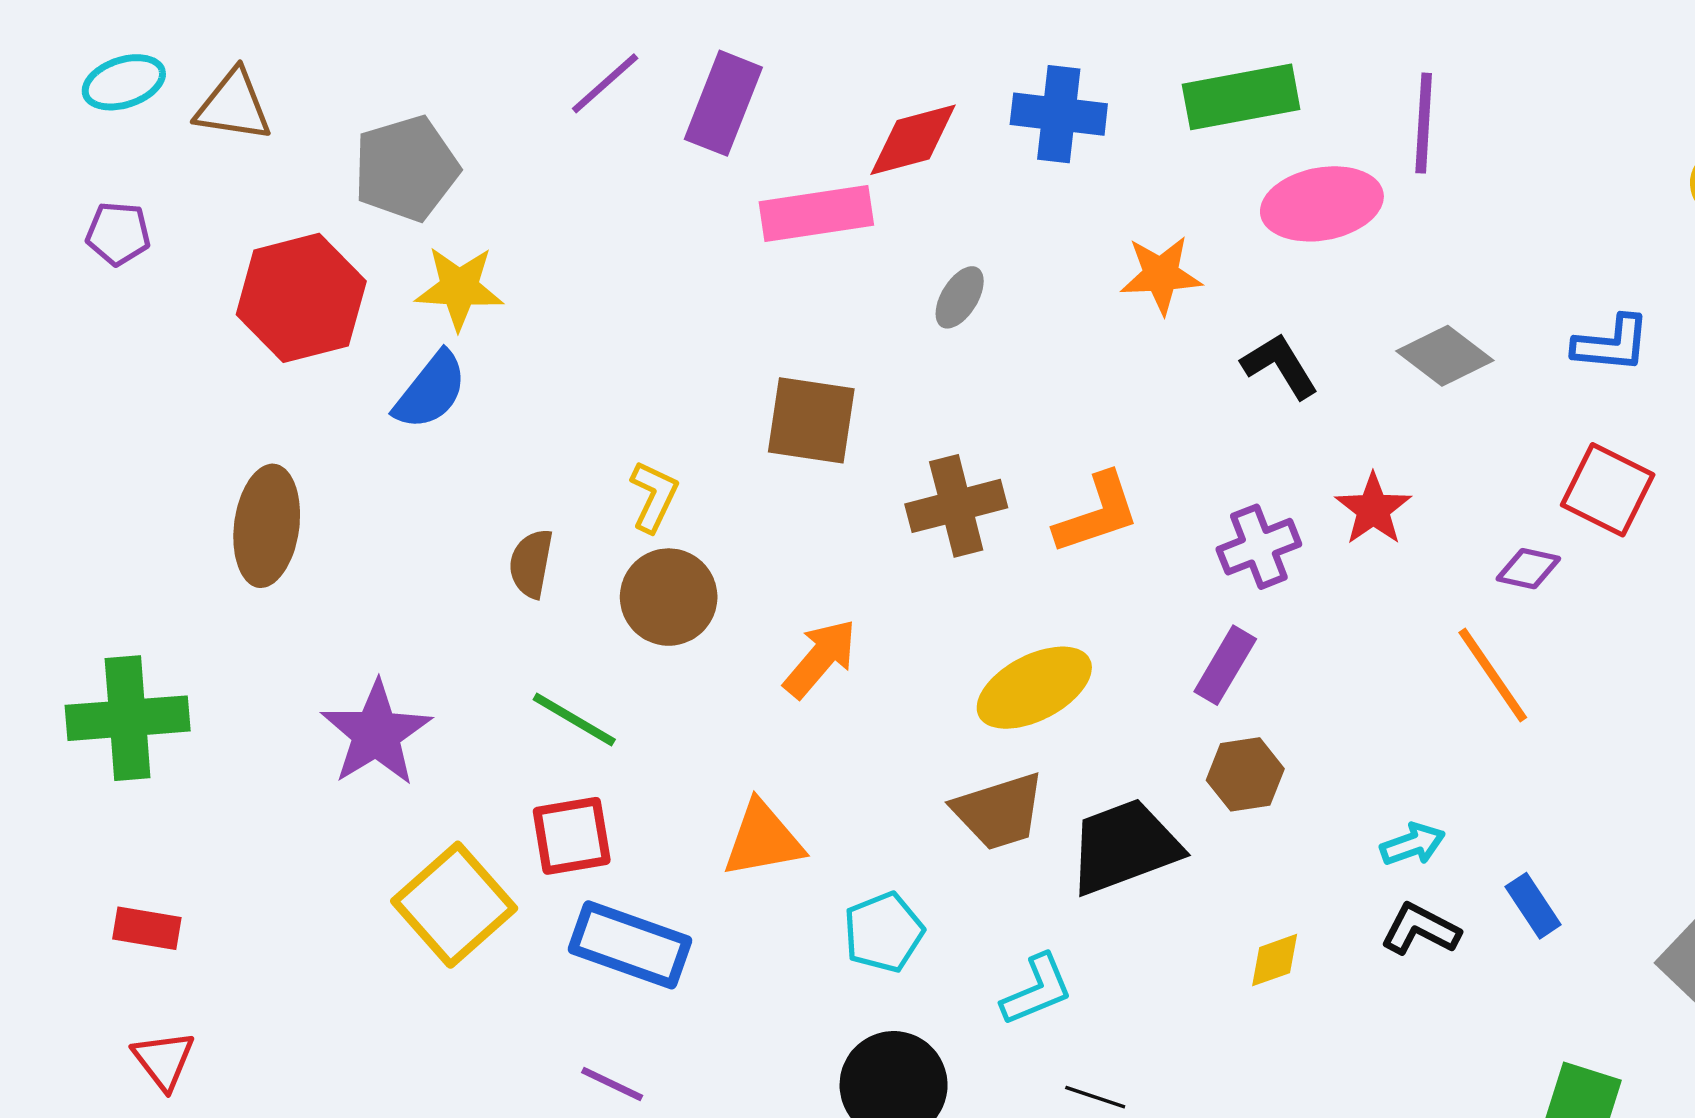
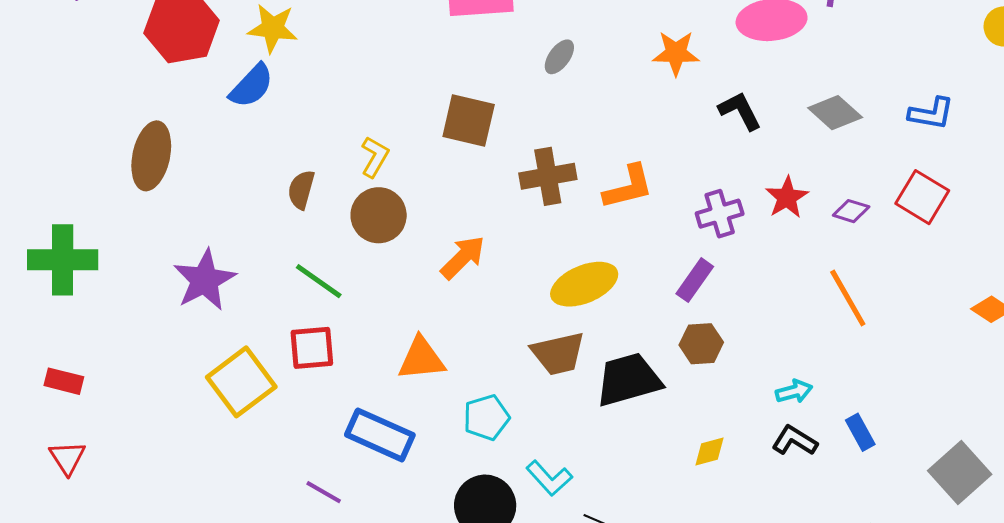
purple diamond: (1528, 569) -> (851, 211), moved
blue rectangle: (630, 945) -> (380, 435), moved
cyan L-shape: (1037, 990) -> (549, 478), moved, turned 66

